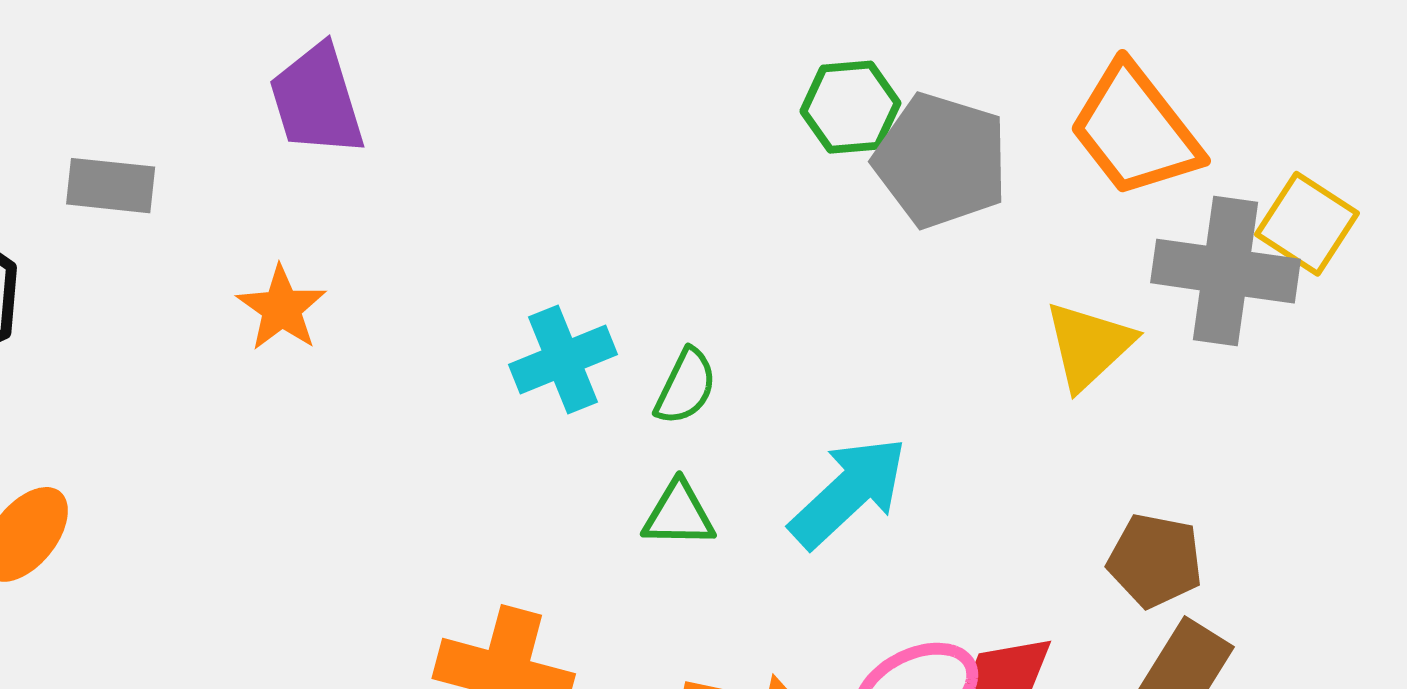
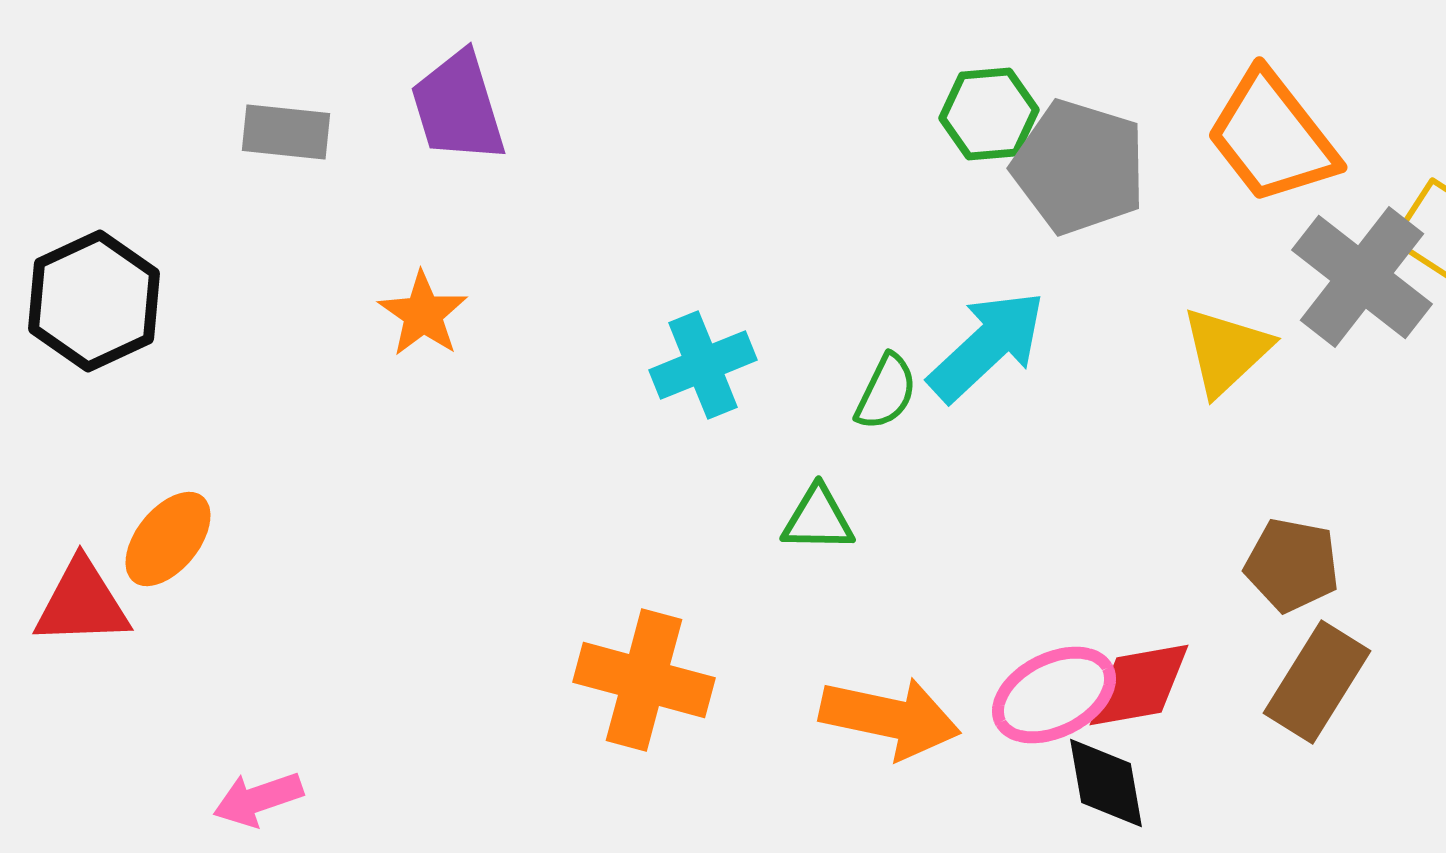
gray rectangle: (111, 186) -> (286, 132), moved
gray cross: (1226, 271) -> (1362, 277), turned 30
green semicircle: (686, 387) -> (886, 392), moved
cyan arrow: (849, 492) -> (987, 346), moved

